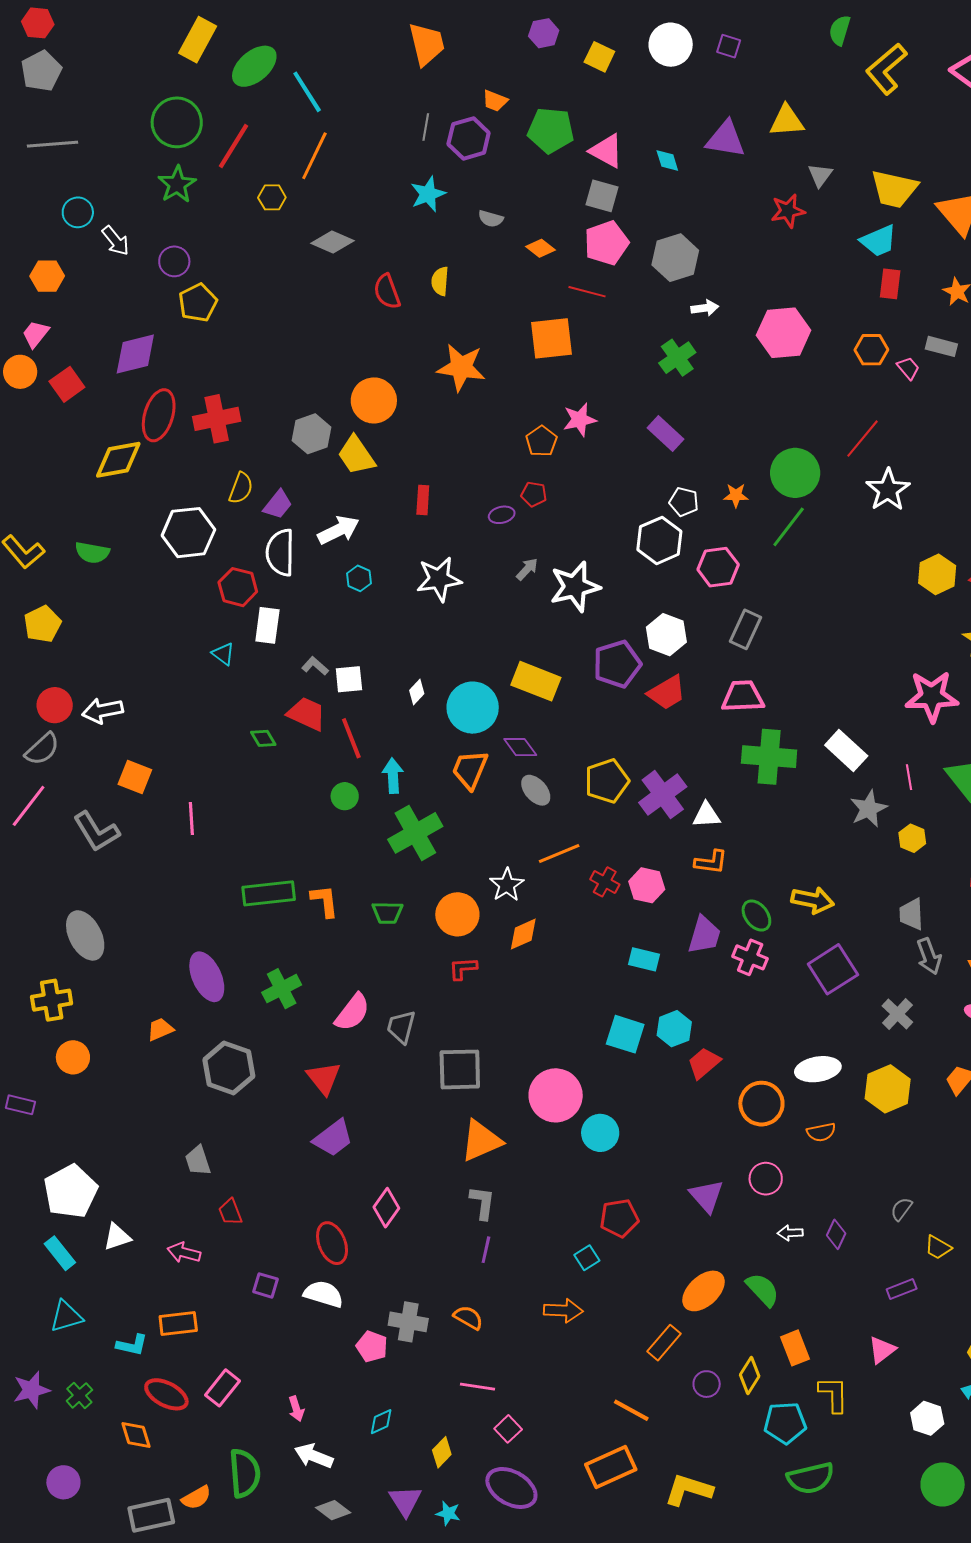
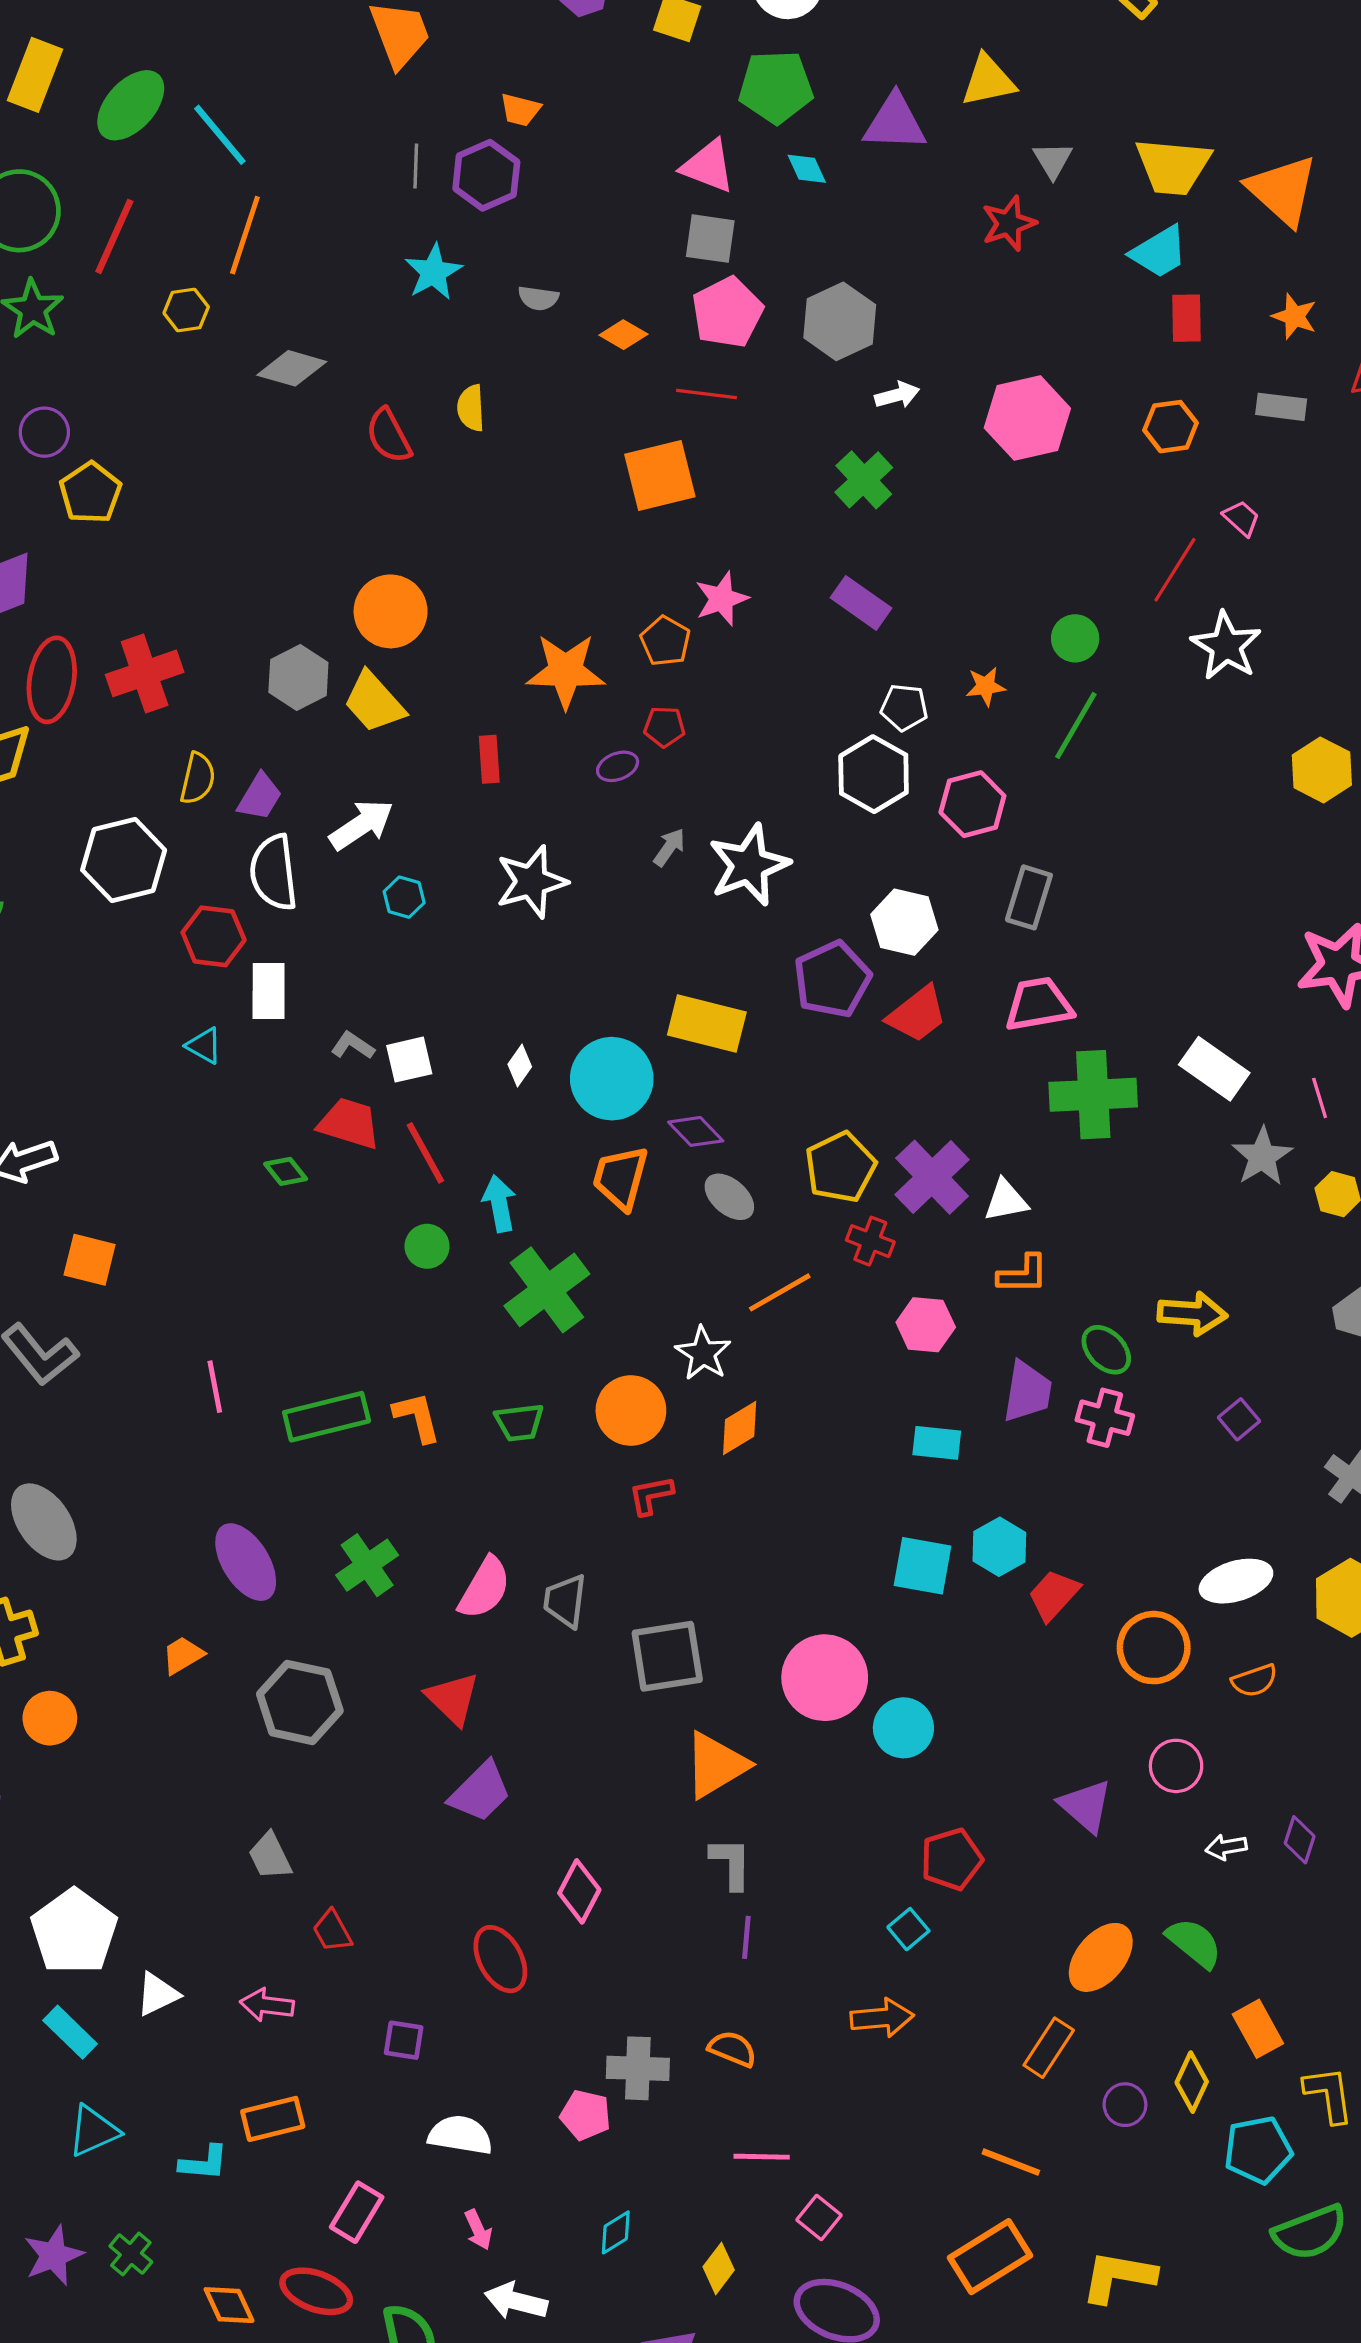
green pentagon: (551, 130) -> (776, 87), moved
orange star: (461, 367) -> (566, 671), moved
pink trapezoid: (908, 368) -> (1241, 518), moved
green circle: (795, 473) -> (1075, 638), size x0.6
pink line: (191, 819) -> (215, 1387), moved
red cross: (605, 882) -> (870, 1241), moved
purple square: (833, 969) -> (1239, 1419), size x0.5
white semicircle: (323, 1294) -> (460, 2135), moved
red ellipse: (166, 1394) -> (316, 2291), moved

